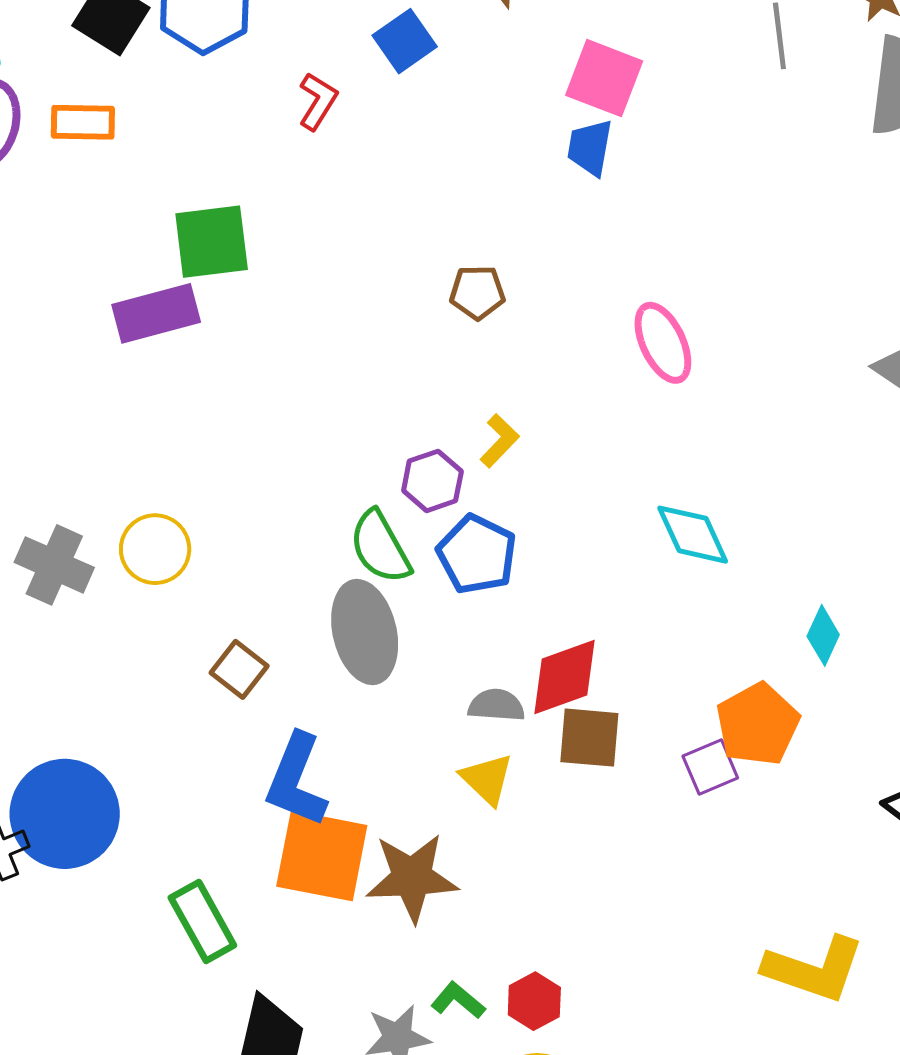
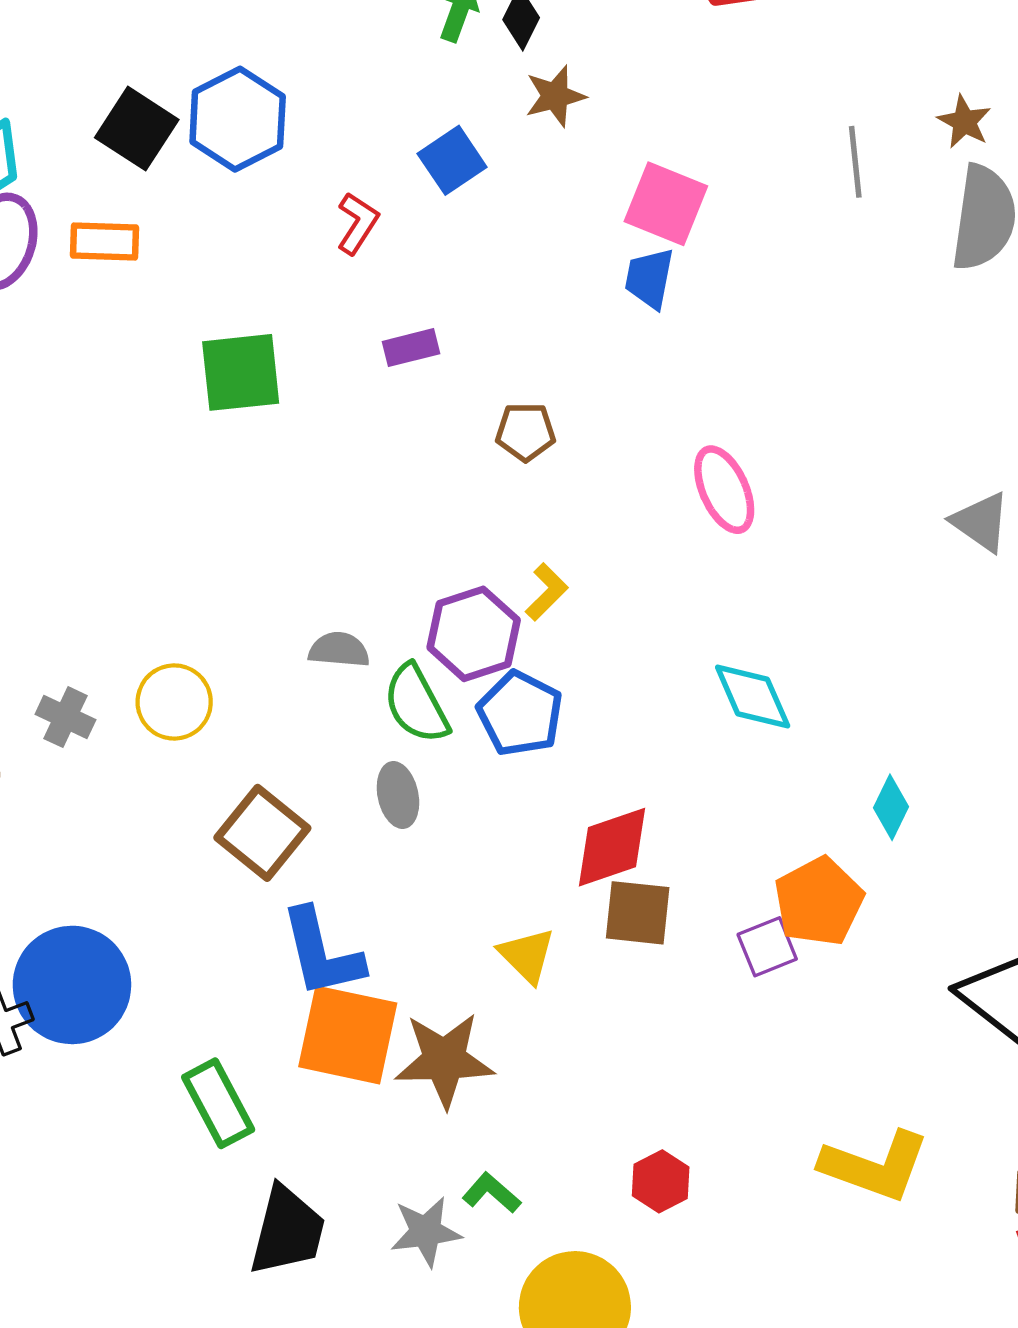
purple rectangle: (156, 313) -> (411, 348), moved, size x0.6
purple hexagon: (432, 481) -> (474, 634), size x1.4
gray cross: (54, 565) -> (65, 717), size x0.7
gray ellipse: (365, 632) -> (398, 795), size x0.6
brown square: (239, 669) -> (262, 833), size x1.5
gray semicircle: (496, 705) -> (339, 650), moved
blue L-shape: (296, 780) -> (322, 953), turned -36
red hexagon: (534, 1001) -> (661, 1181), moved

